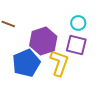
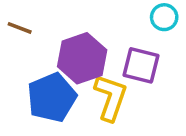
cyan circle: (78, 23) -> (164, 17), moved

